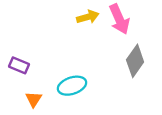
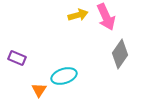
orange triangle: (34, 99) -> (39, 90), moved

